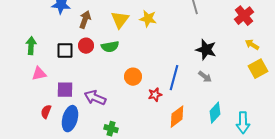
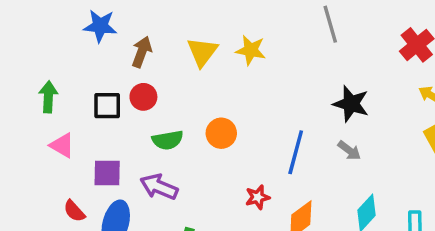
green semicircle: (110, 47) -> (168, 140), moved
pink triangle: (39, 74) -> (62, 145), turned 42
orange circle: (133, 77) -> (221, 133), moved
red star: (155, 95) -> (258, 197), moved
red semicircle: (46, 112) -> (74, 211), turned -64

